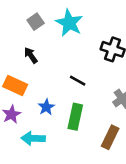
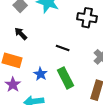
green rectangle: (75, 117) -> (65, 78), turned -30

